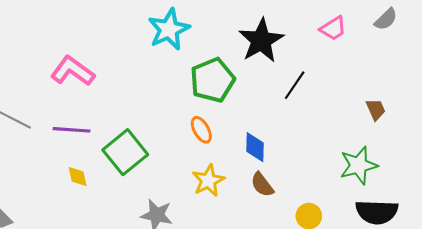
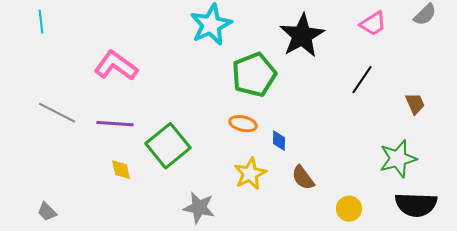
black line: (295, 85) -> (362, 80), moved
orange ellipse: (201, 130) -> (243, 124), turned -48
blue diamond: (255, 147) -> (279, 141), moved, size x0.7

